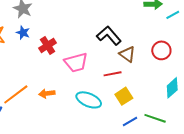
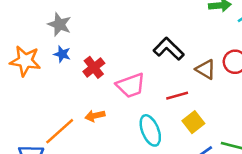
brown triangle: (127, 54) -> (206, 69), moved
orange arrow: (47, 93) -> (95, 116), moved
cyan ellipse: (89, 100) -> (150, 130), turned 50

